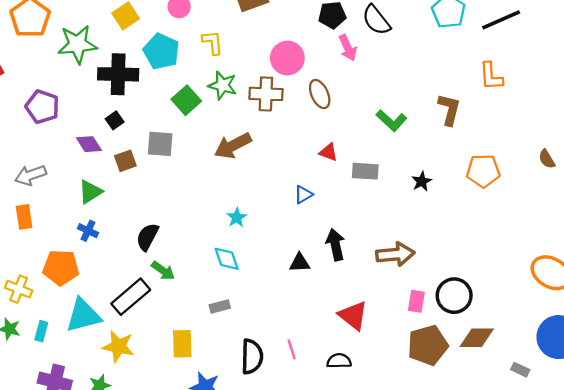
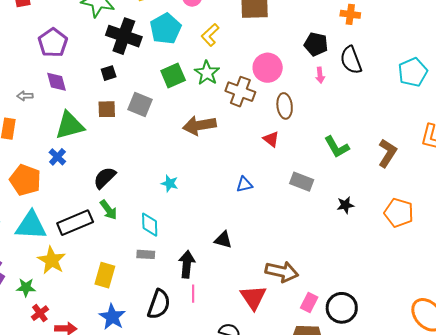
yellow L-shape: (213, 42) -> (210, 35), turned -145
pink arrow: (348, 48) -> (320, 75), size x0.7
purple diamond: (89, 144) -> (57, 82), moved
red triangle: (328, 152) -> (271, 139), moved
gray arrow: (31, 175) -> (25, 96), size x0.6
green triangle: (90, 192) -> (70, 125), size x1.4
cyan star: (237, 218) -> (170, 183), moved, turned 30
black arrow: (335, 245) -> (187, 264), moved
brown arrow: (395, 254) -> (282, 272), moved
cyan diamond: (227, 259) -> (150, 225), moved
pink line: (292, 349) -> (193, 294), moved

